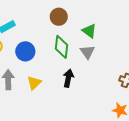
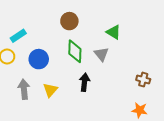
green triangle: (89, 31) -> (114, 32), moved

